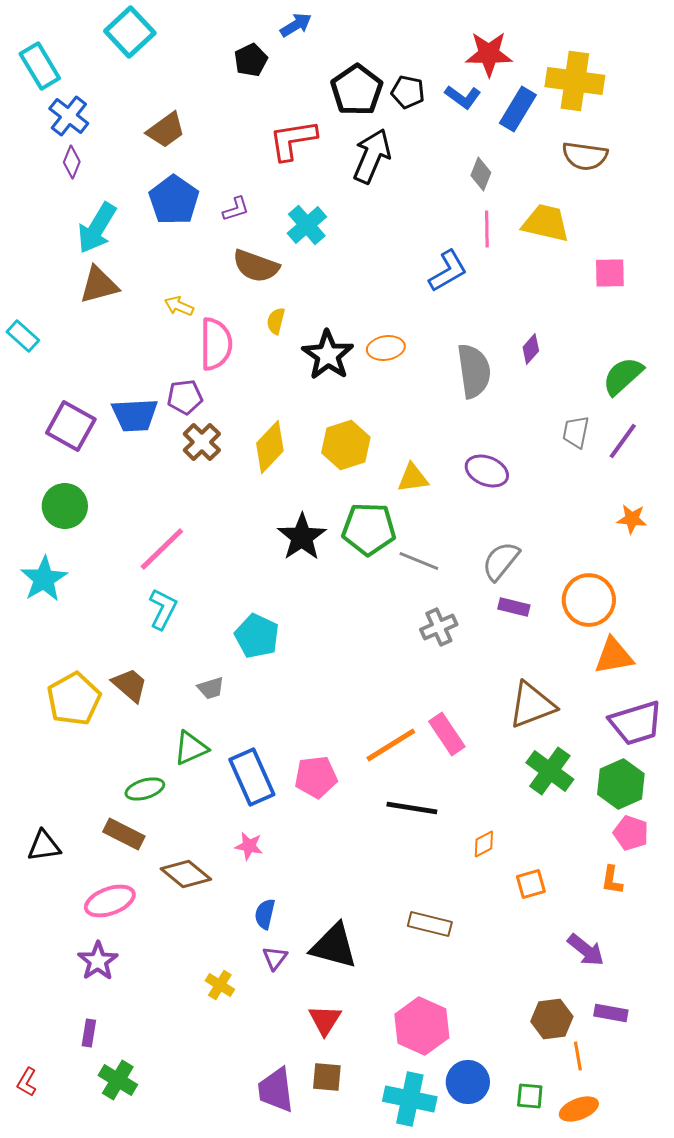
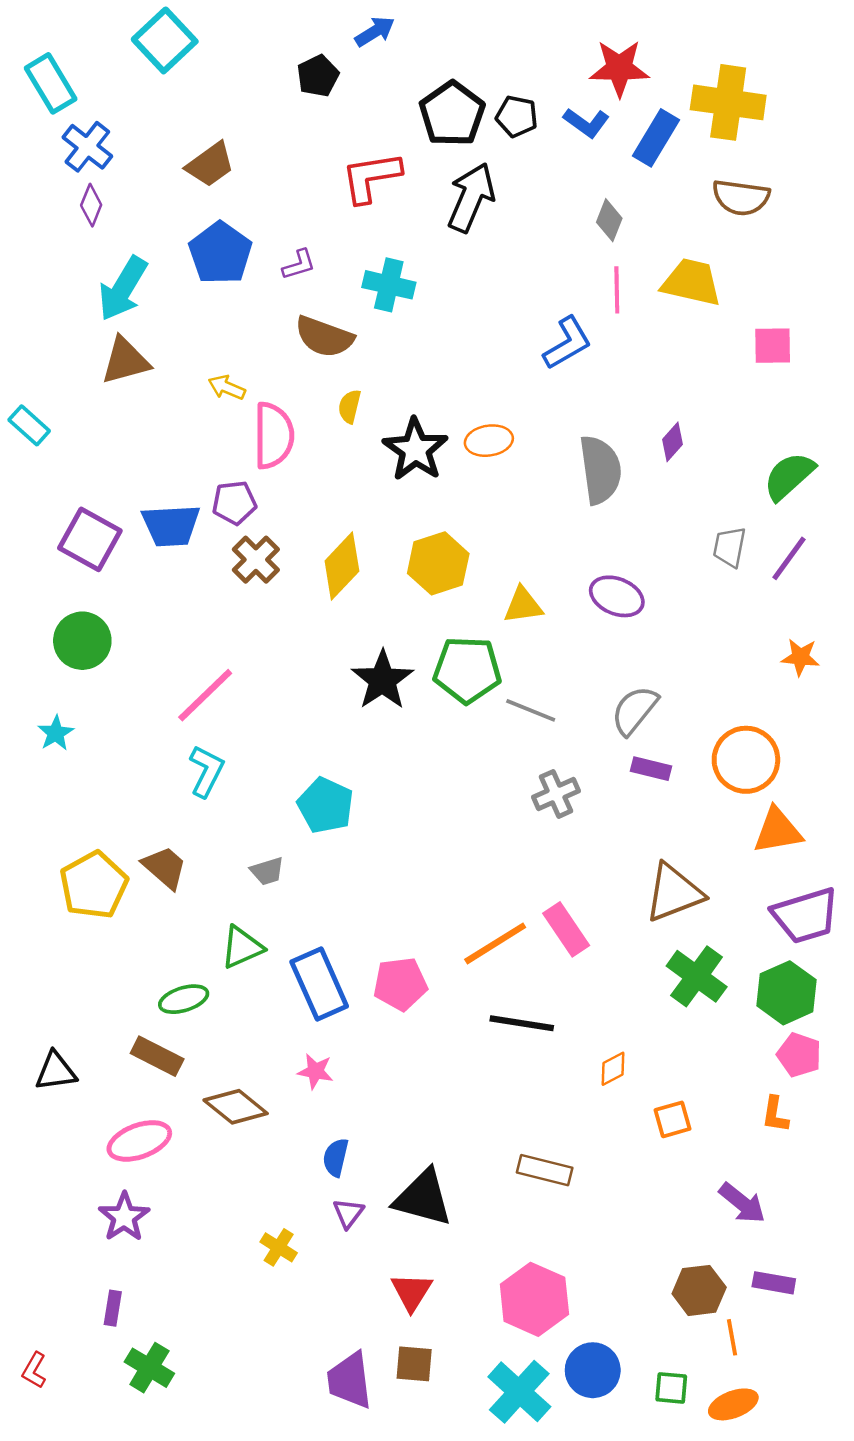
cyan cross: (307, 225) -> (389, 285), turned -36
cyan star: (44, 579) -> (56, 733), size x0.6
cyan cross: (410, 1099) -> (519, 1392), turned 30

